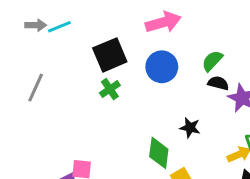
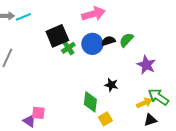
black semicircle: (218, 83) -> (108, 41), moved, turned -32
green cross: (110, 89) -> (68, 48), moved

